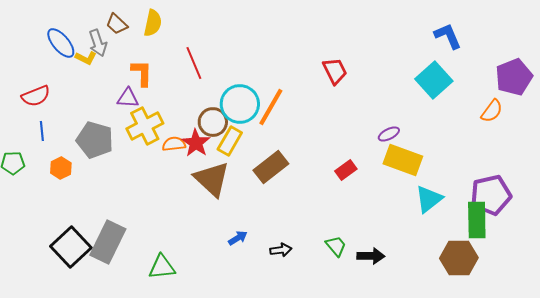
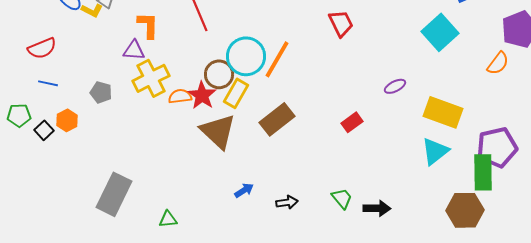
blue line: (42, 131) -> (48, 83), turned -72
gray pentagon: (95, 140) -> (101, 92), size x0.6
yellow rectangle: (403, 160) -> (443, 112), moved
black square: (71, 247) -> (44, 130), moved, size x0.5
green triangle: (162, 267) -> (168, 219), size x0.7

